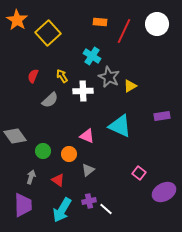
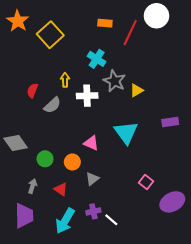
white circle: (157, 24) -> (156, 16), moved
red semicircle: (33, 76) -> (32, 90), moved
yellow arrow: (62, 76) -> (65, 80), turned 32
cyan triangle: (120, 126) -> (126, 133), turned 30

